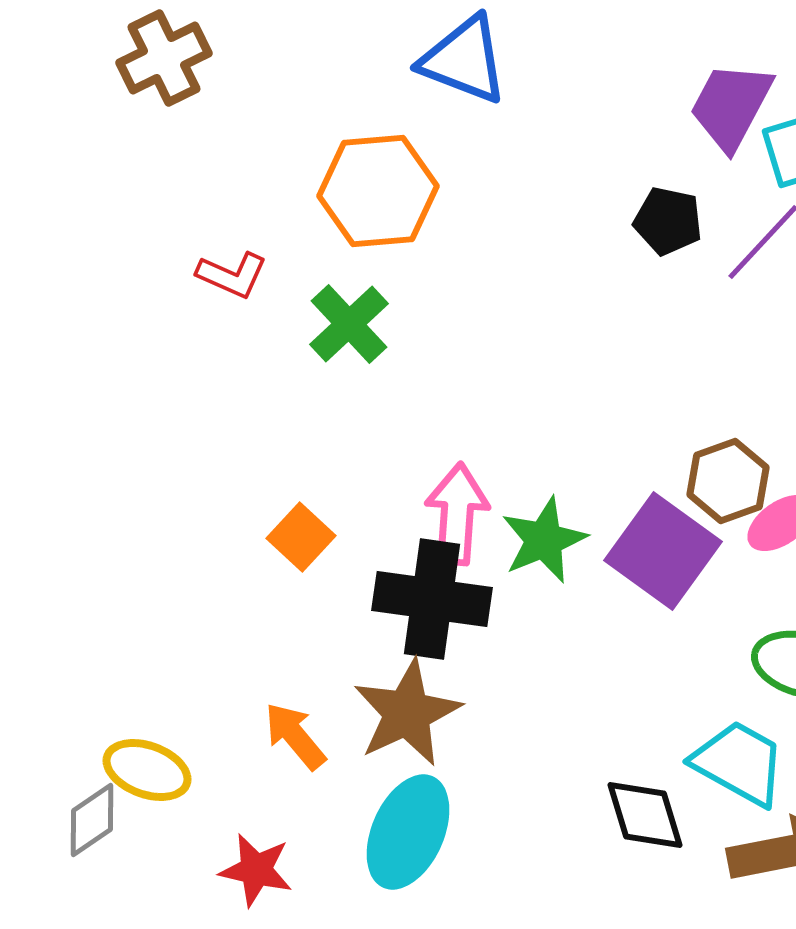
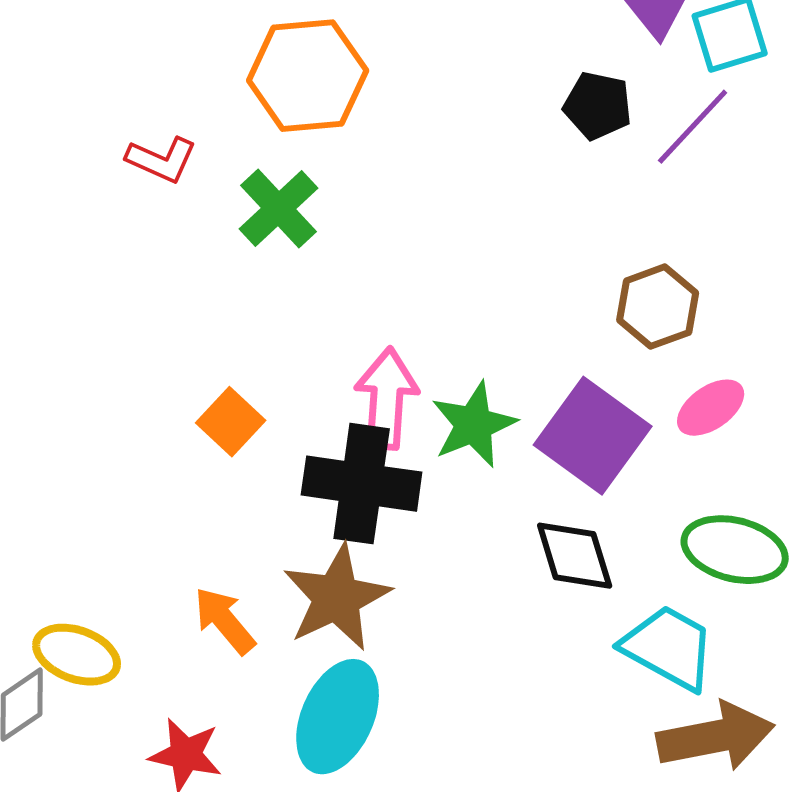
brown hexagon: (728, 481) -> (658, 307), moved
black diamond: (645, 815) -> (575, 556), moved

